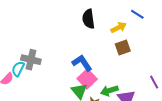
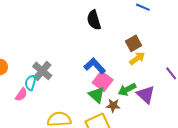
yellow arrow: (119, 28) -> (137, 58), moved
gray cross: (31, 60) -> (42, 71), turned 36

